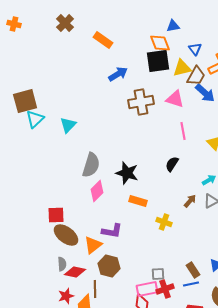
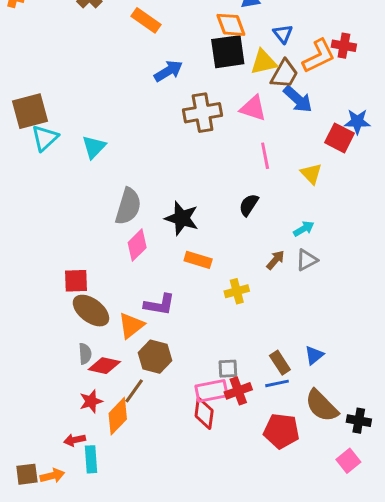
yellow cross: (164, 222) -> (237, 291), turned -35
brown line: (95, 289) -> (134, 391), turned 36

